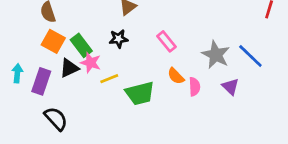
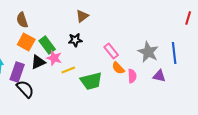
pink rectangle: (166, 41) -> (111, 51), moved
blue line: (250, 56) -> (174, 53), turned 40
purple triangle: (230, 87) -> (159, 76), turned -32
black semicircle: (56, 119) -> (25, 89), moved

